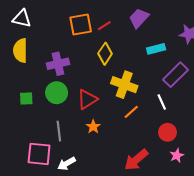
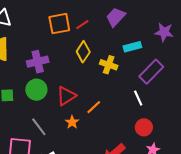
yellow cross: (124, 85) -> (109, 65), moved, size x0.7
orange line: (131, 112) -> (94, 107), moved
gray line: (59, 131) -> (39, 127), turned -30

